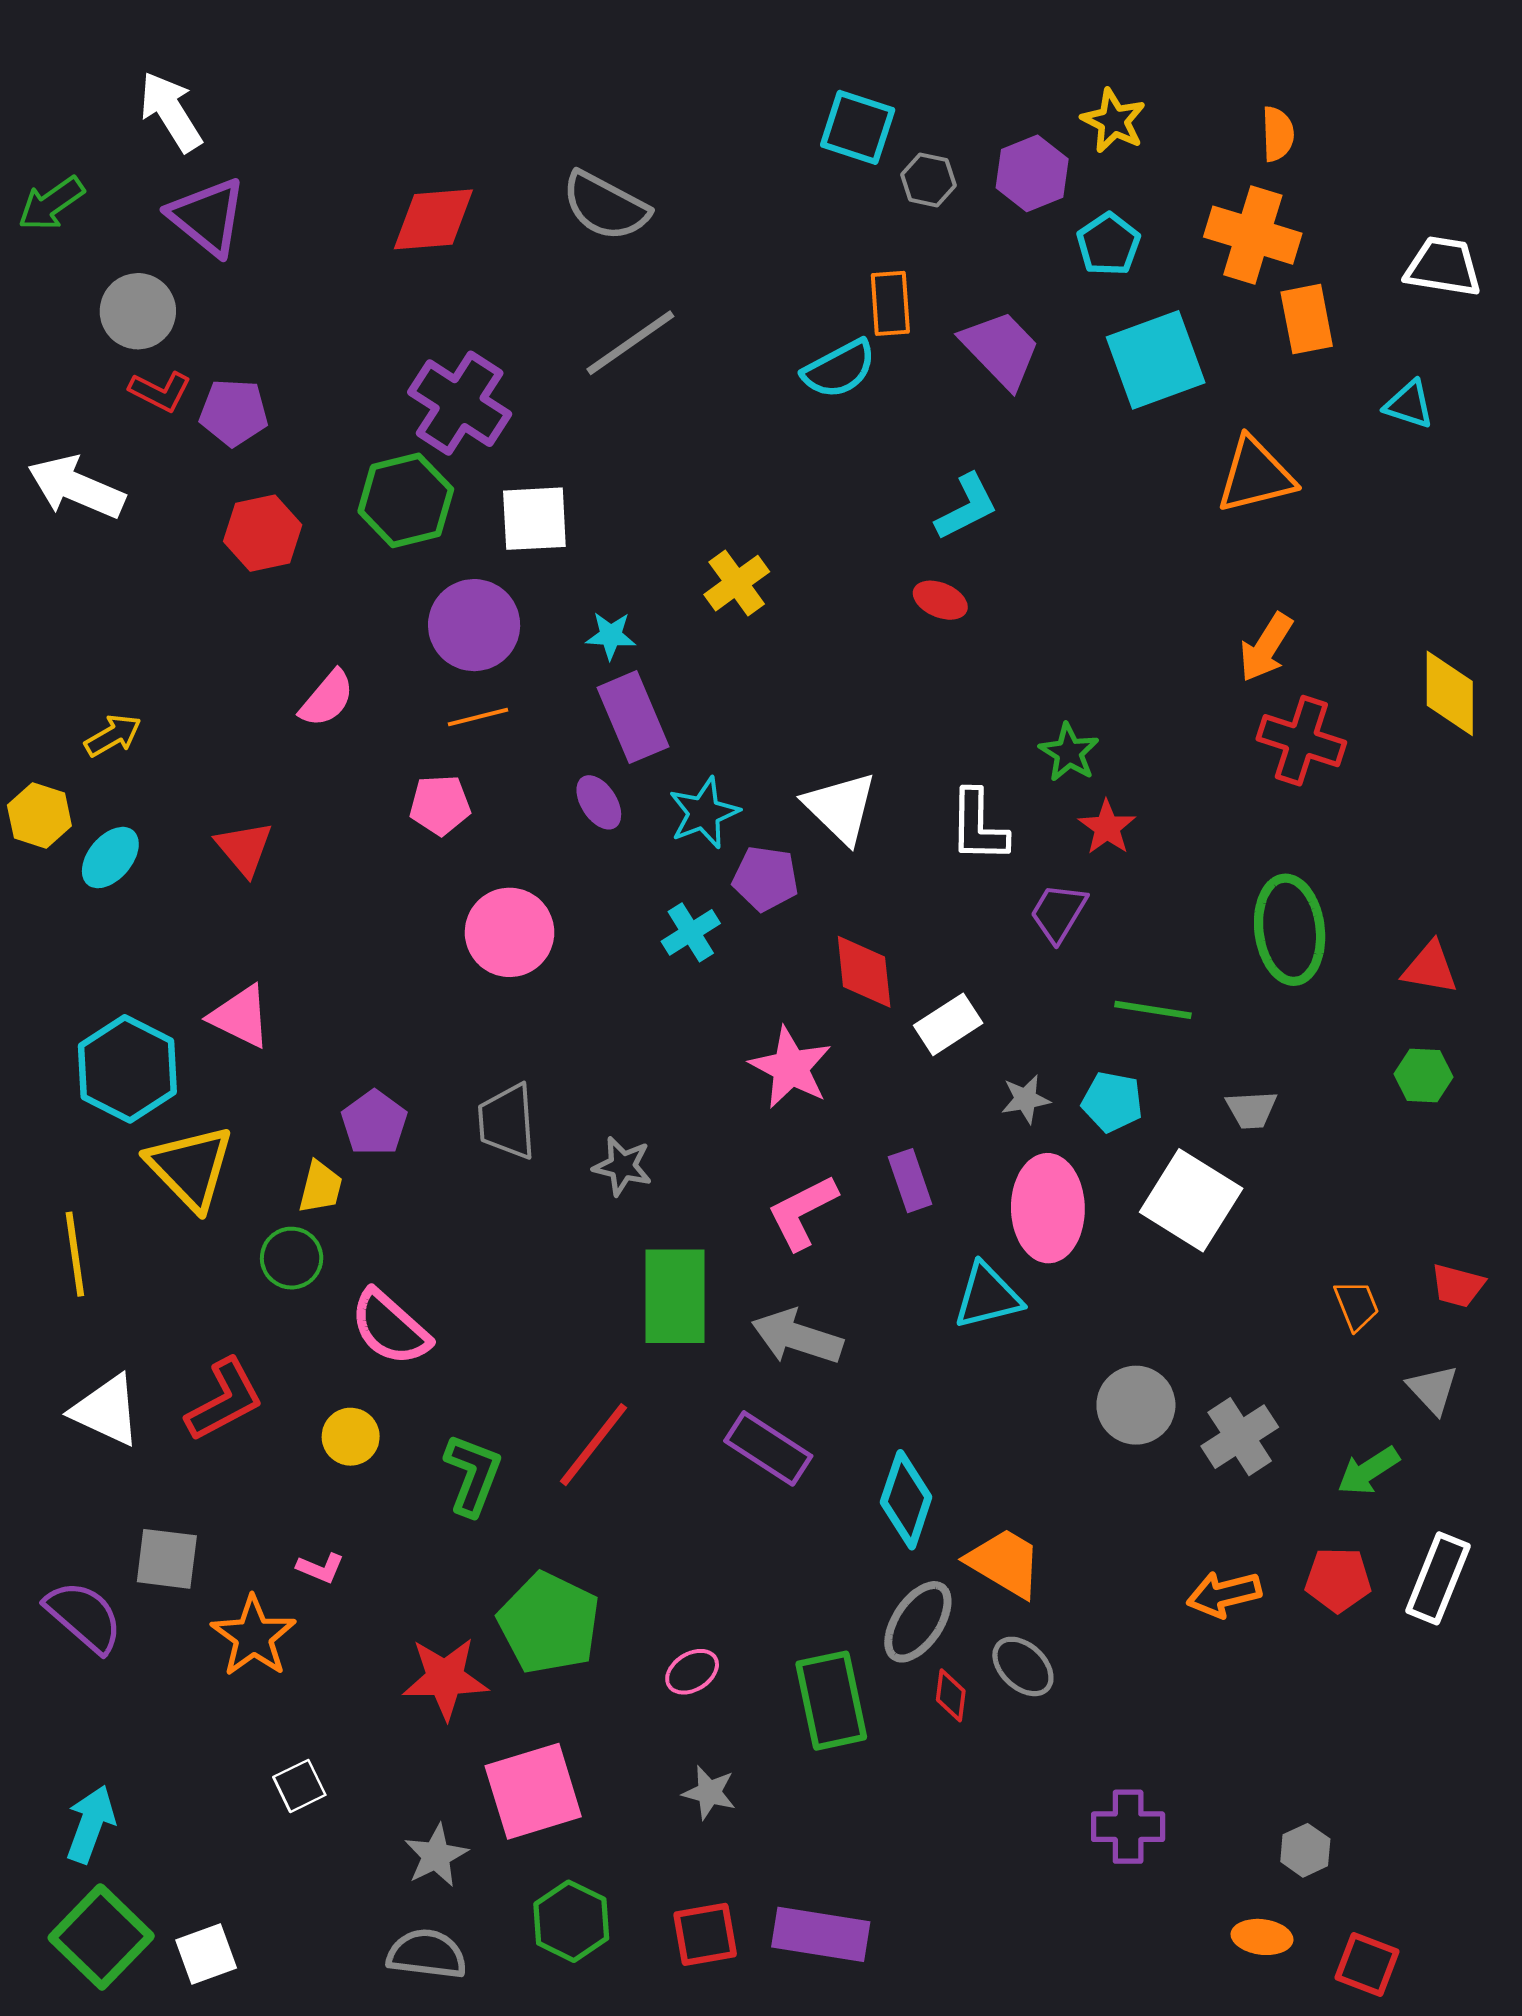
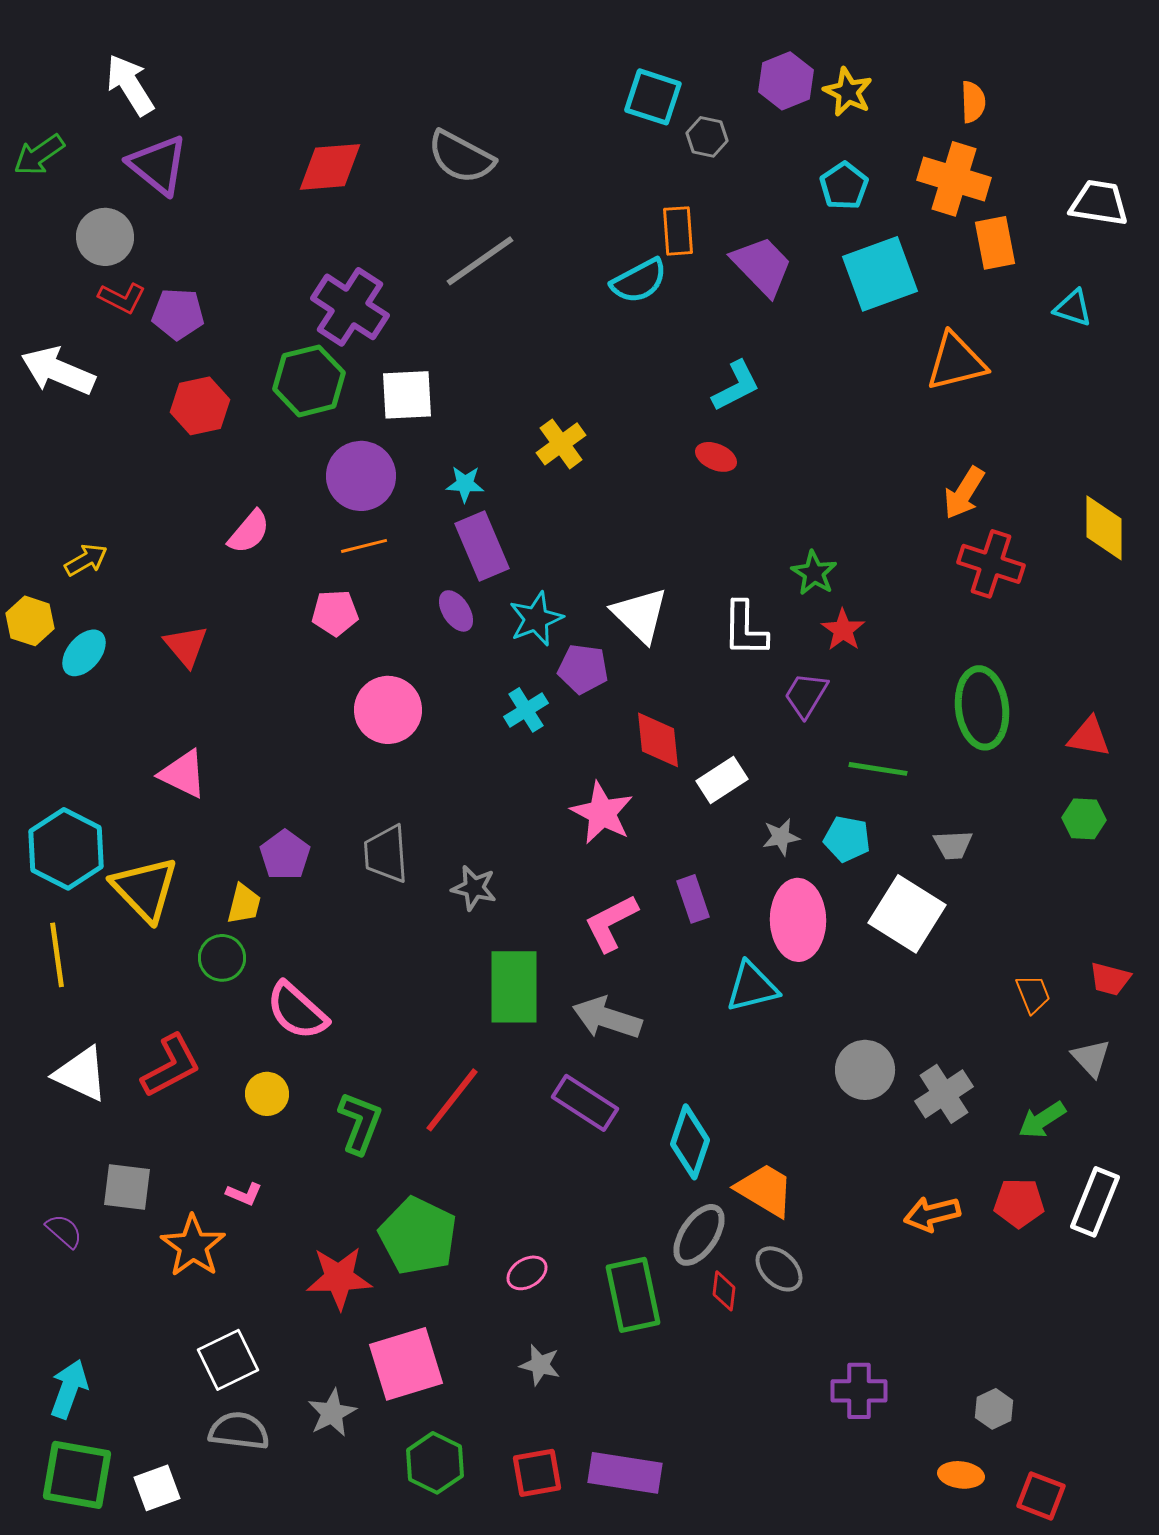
purple hexagon: (1032, 173) -> (786, 81), moved
cyan hexagon: (127, 1069) -> (66, 849), moved
purple semicircle: (84, 1617) -> (64, 1231), size x0.6
white square: (299, 1786) -> (228, 1360), size x1.5
green square: (101, 1937) -> (77, 1475), turned -34
gray semicircle: (427, 1954) -> (239, 1431), moved

